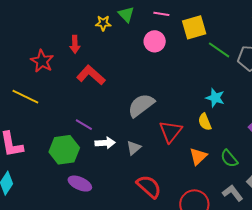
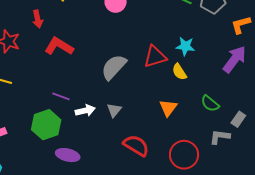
red triangle: (171, 131) -> (155, 57), moved, turned 45
orange triangle: (198, 156) -> (168, 108), moved
gray L-shape: (233, 193) -> (220, 137), turned -35

